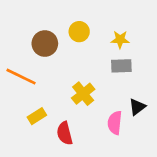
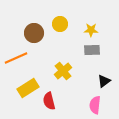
orange line: (21, 77) -> (16, 58), turned -50
yellow rectangle: (37, 116) -> (28, 88), size x1.5
pink semicircle: (115, 123) -> (95, 105), moved

